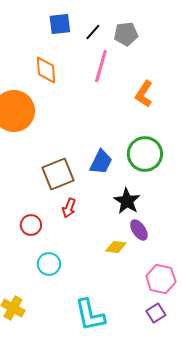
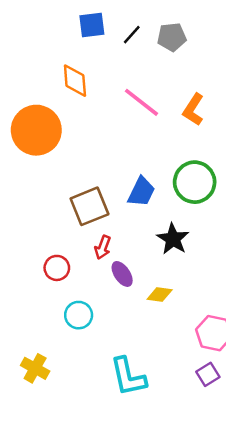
pink line: (101, 66) -> (141, 102), moved, turned -68
purple ellipse: (139, 230) -> (122, 274), moved

